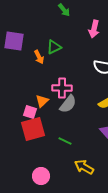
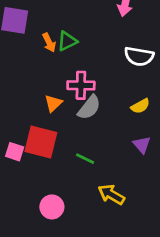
green triangle: (54, 47) -> (67, 41), moved
pink square: (30, 112) -> (15, 152), moved
red square: (33, 129) -> (41, 142), turned 30

